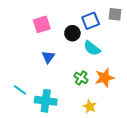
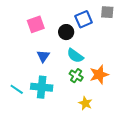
cyan semicircle: (92, 48) -> (75, 56), moved
cyan cross: (46, 101) -> (42, 87), moved

